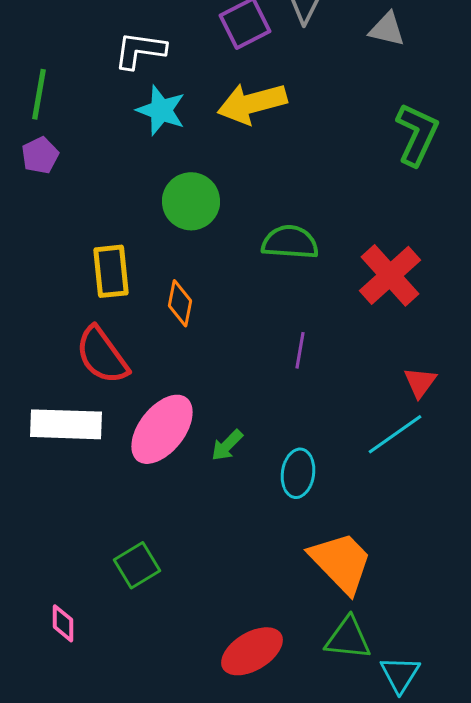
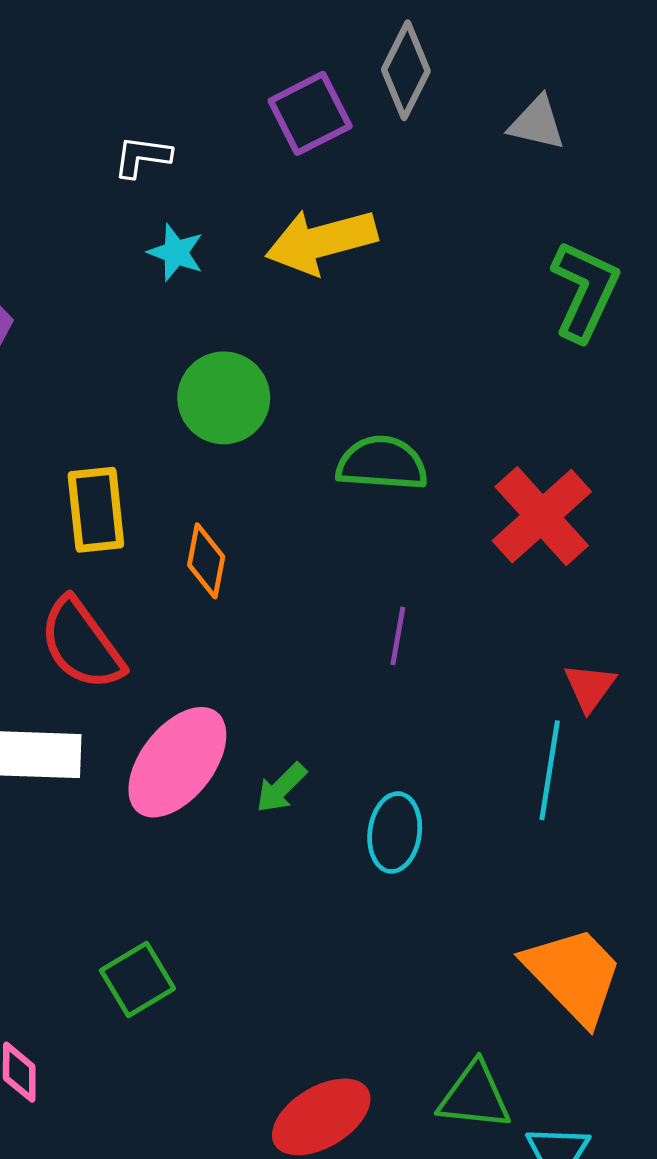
white L-shape: (140, 50) -> (142, 157), size x0.7
cyan star: (161, 110) -> (176, 252), size x0.7
cyan line: (395, 434) -> (550, 770), turned -46
orange trapezoid: (341, 562) -> (574, 975), moved

